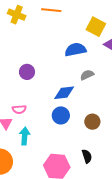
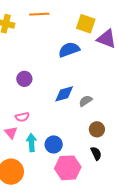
gray semicircle: (87, 75) -> (86, 101), moved
blue circle: (61, 115) -> (54, 144), moved
brown circle: (92, 122) -> (97, 129), moved

